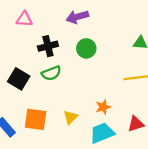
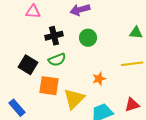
orange star: (103, 107) -> (99, 79), moved
yellow triangle: (71, 117) -> (74, 99), size x1.6
orange square: (36, 119) -> (49, 86), moved

